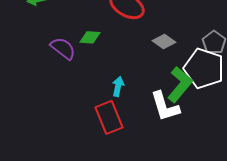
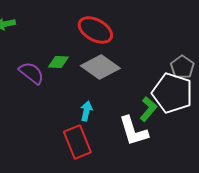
gray diamond: (164, 41) -> (100, 67), moved, size x1.6
green L-shape: (180, 84) -> (148, 109), size x0.7

